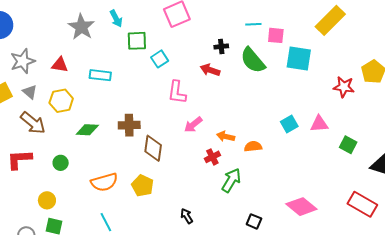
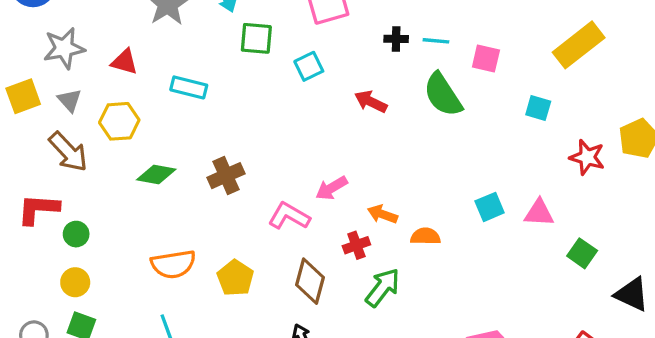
cyan line: (253, 24) -> (436, 41), moved
black cross: (221, 47) -> (396, 39), moved
cyan square: (160, 59) -> (309, 66), moved
cyan square: (299, 59) -> (538, 108), moved, size x0.6
pink L-shape: (177, 92) -> (289, 216), moved, turned 105
brown cross: (129, 125) -> (226, 176), turned -30
brown diamond: (153, 148) -> (310, 281), moved
green circle: (61, 163) -> (76, 234), moved

